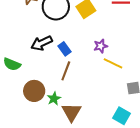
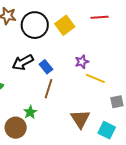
brown circle: (34, 91) -> (16, 128), moved
green star: (54, 99) -> (30, 112), moved
brown triangle: (72, 112) -> (80, 119), moved

